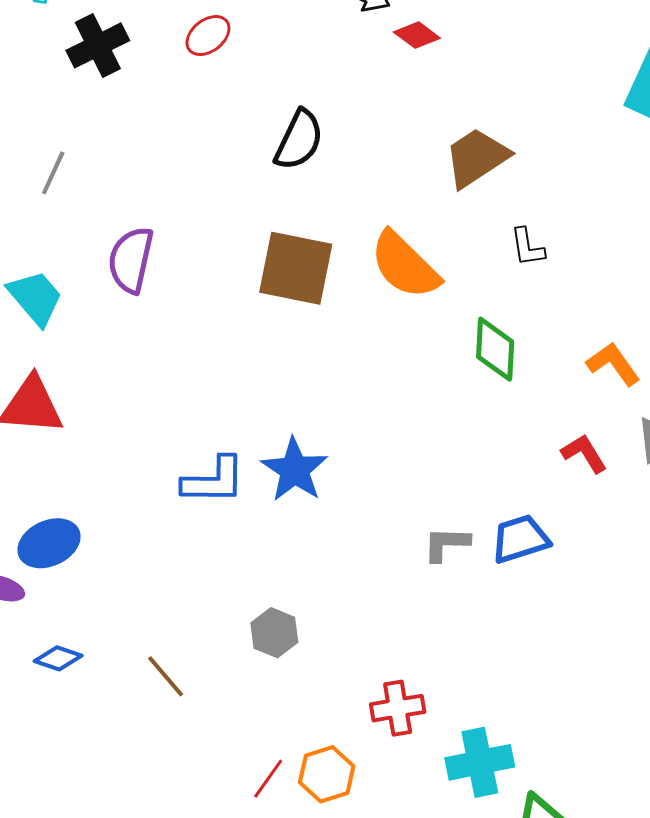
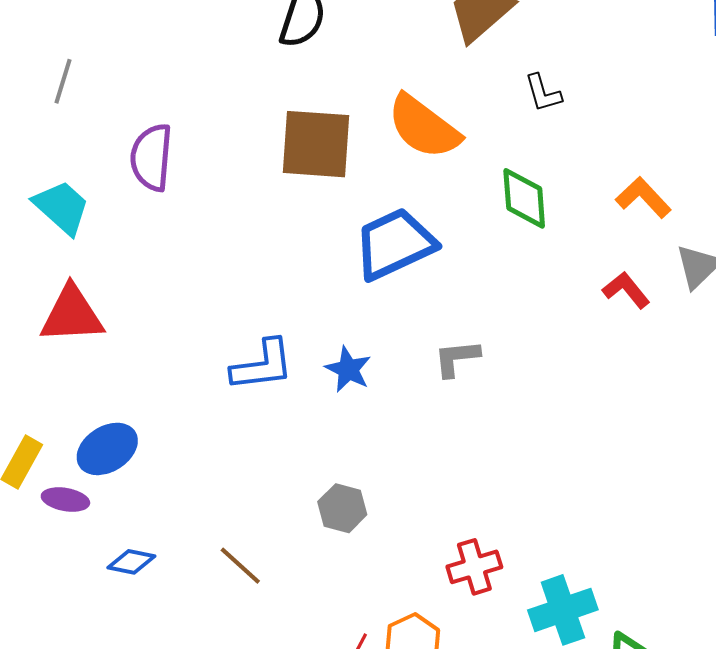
blue star: (295, 470) -> (348, 369), moved, size x0.7
blue trapezoid: (520, 539) -> (395, 244), moved, size x1.4
gray L-shape: (446, 544) -> (457, 358), moved

